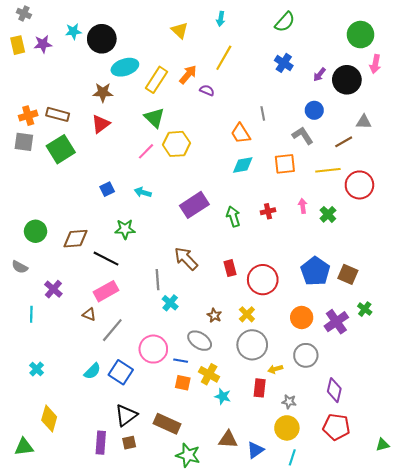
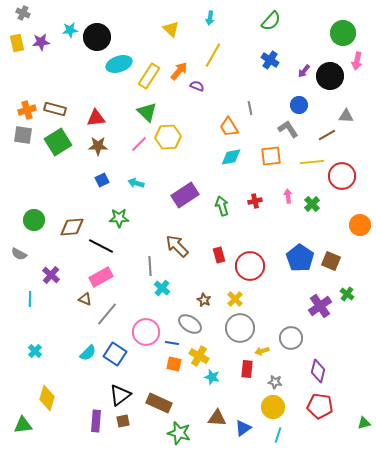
brown star: (103, 92) -> (98, 146), moved
red triangle: (101, 124) -> (96, 118), turned 30
orange circle: (302, 317) -> (360, 225), moved

